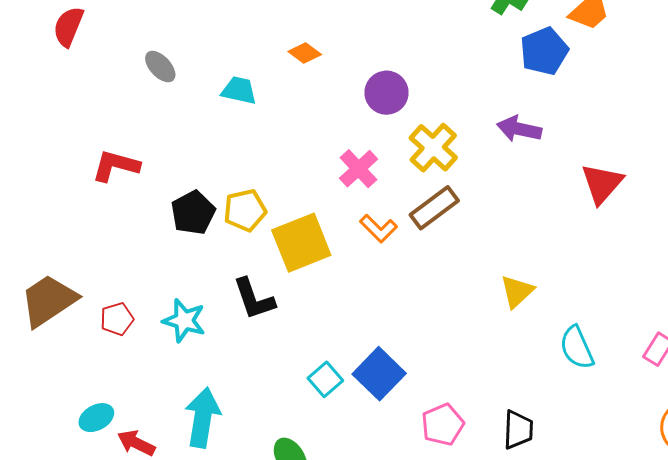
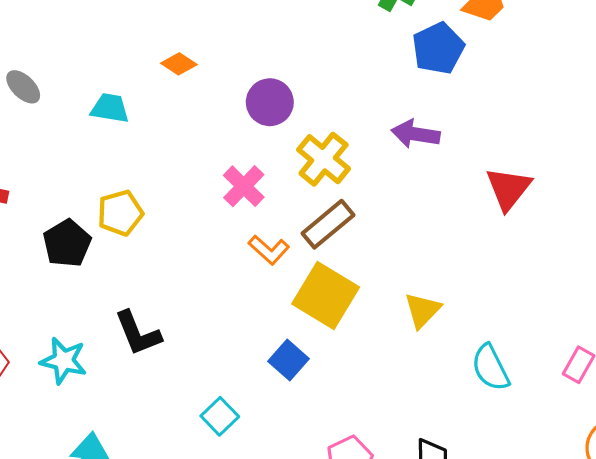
yellow pentagon: (245, 210) -> (120, 213), moved
yellow square: (301, 243) -> (326, 295), moved, turned -34
blue square: (379, 374) -> (289, 360), moved, size x0.7

